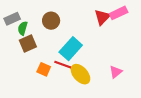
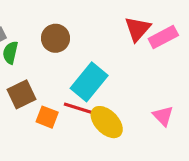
pink rectangle: (119, 13) -> (163, 37), moved
brown square: (28, 44) -> (22, 94), moved
pink triangle: (116, 72) -> (163, 116), turned -32

